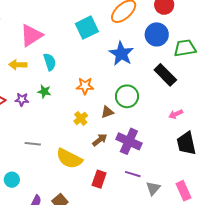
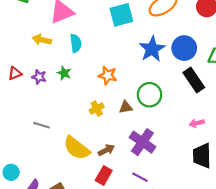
blue circle: (157, 34) -> (184, 48), moved
brown arrow: (100, 140) -> (106, 150), moved
cyan circle: (12, 180) -> (11, 172), moved

